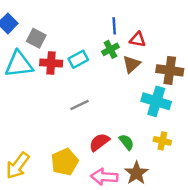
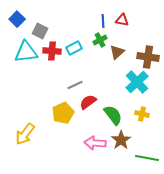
red triangle: (138, 40) -> (122, 20), moved
cyan cross: (156, 101) -> (137, 82), turned 30
red semicircle: (99, 142) -> (88, 102), moved
green semicircle: (126, 142) -> (113, 115), size x1.5
yellow pentagon: (65, 162) -> (63, 113), moved

